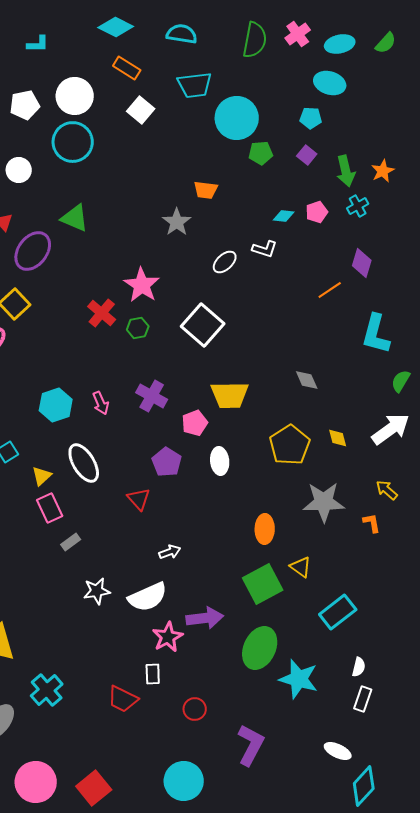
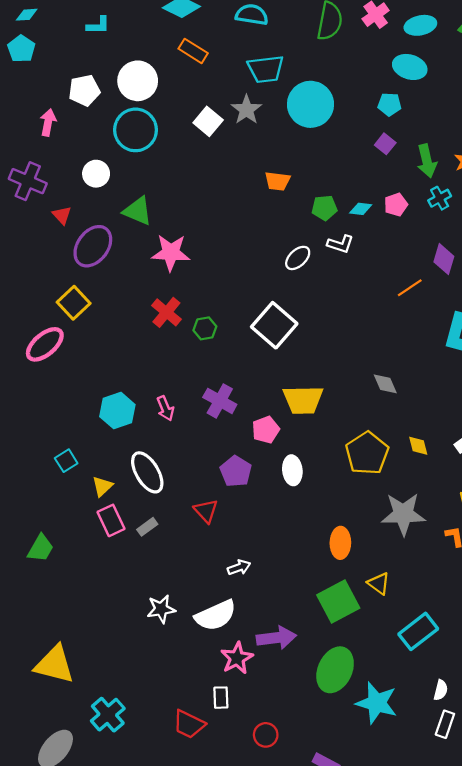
white square: (141, 110) -> (208, 121), moved
green pentagon: (261, 153) -> (324, 208), moved
white circle: (19, 170) -> (96, 174), moved
gray star: (177, 222) -> (246, 110), moved
pink star: (142, 285) -> (171, 253), moved, turned -30
gray rectangle: (71, 542) -> (147, 527), moved

